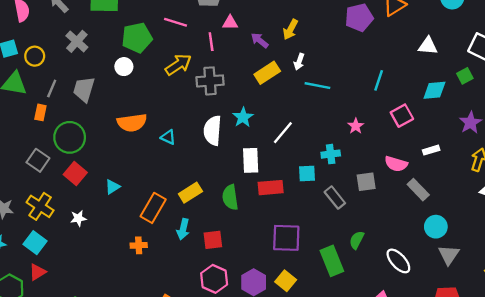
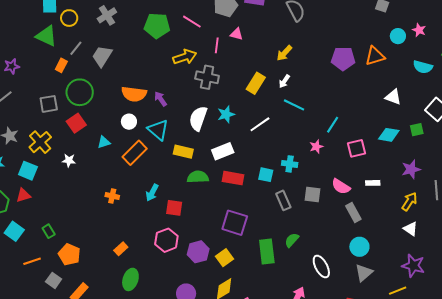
purple arrow: (260, 40) -> (161, 99), moved
white circle: (124, 67) -> (129, 122), moved
yellow rectangle: (267, 73) -> (256, 83), turned -40
cyan line: (379, 80) -> (333, 125), moved
white line: (283, 133) -> (260, 124), moved
cyan triangle: (168, 137) -> (158, 130), moved, size x1.6
gray square: (38, 160) -> (49, 104), turned 30
white rectangle: (251, 160) -> (223, 151), turned 55
yellow rectangle: (190, 193) -> (183, 152), moved, turned 30
green semicircle: (230, 197) -> (198, 177), turned 80
orange rectangle: (153, 208) -> (135, 153), moved
cyan square: (35, 243) -> (28, 171), turned -30

